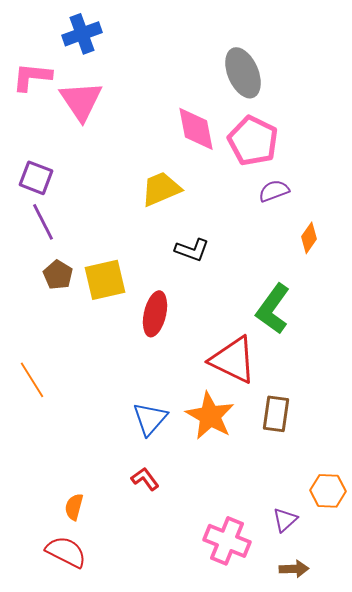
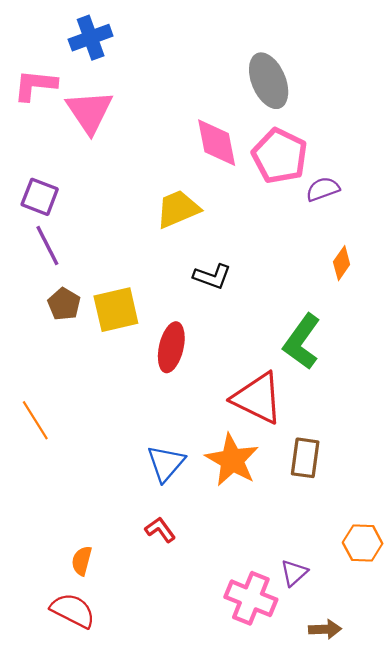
purple semicircle: (274, 191) -> (323, 189), moved
purple triangle: (285, 520) -> (294, 573), moved

